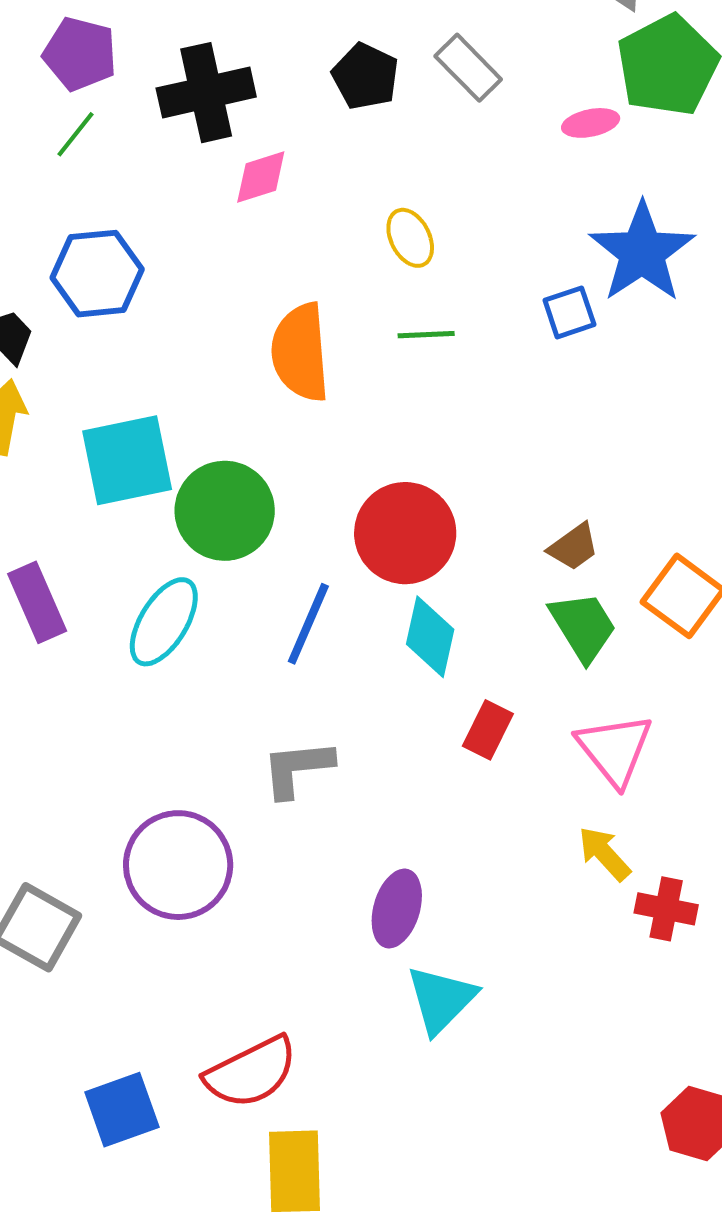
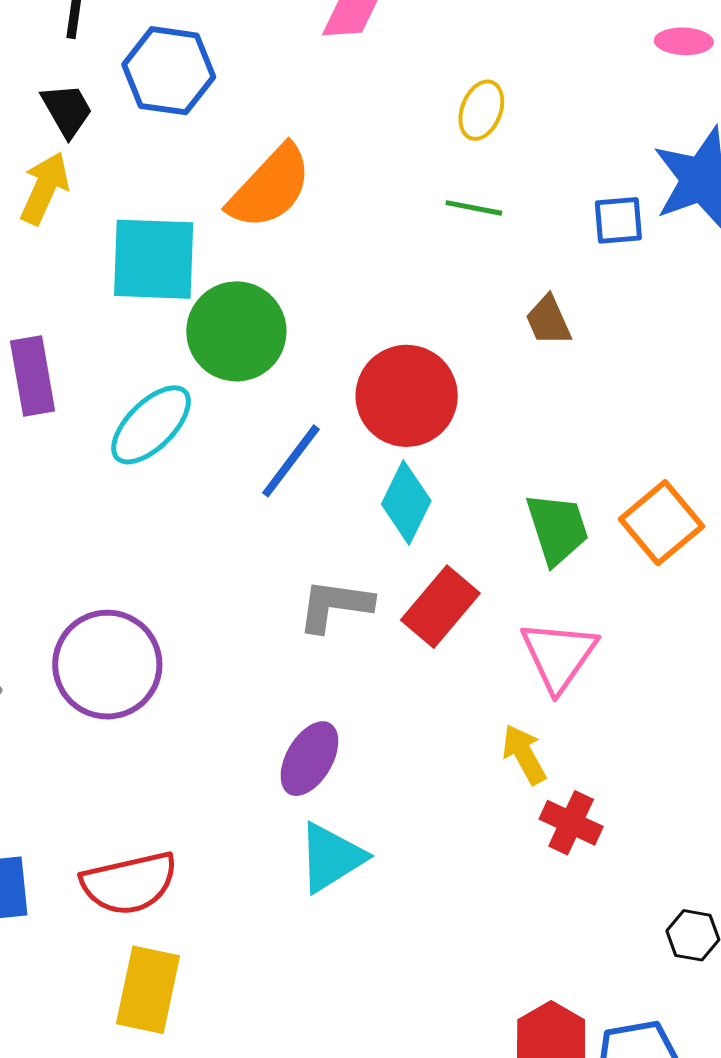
yellow ellipse: (410, 238) -> (481, 110), turned 34
orange semicircle: (300, 352) -> (270, 187), moved, turned -146
brown trapezoid: (573, 547) -> (548, 320), moved, turned 88
red rectangle: (488, 730) -> (440, 607), size x1.4
gray L-shape: (297, 768) -> (335, 605), moved

